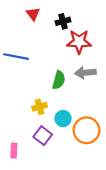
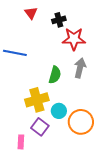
gray arrow: (85, 73) -> (80, 68), turned 108
yellow cross: (40, 107) -> (37, 100), size x1.6
pink rectangle: (14, 151) -> (21, 142), moved

